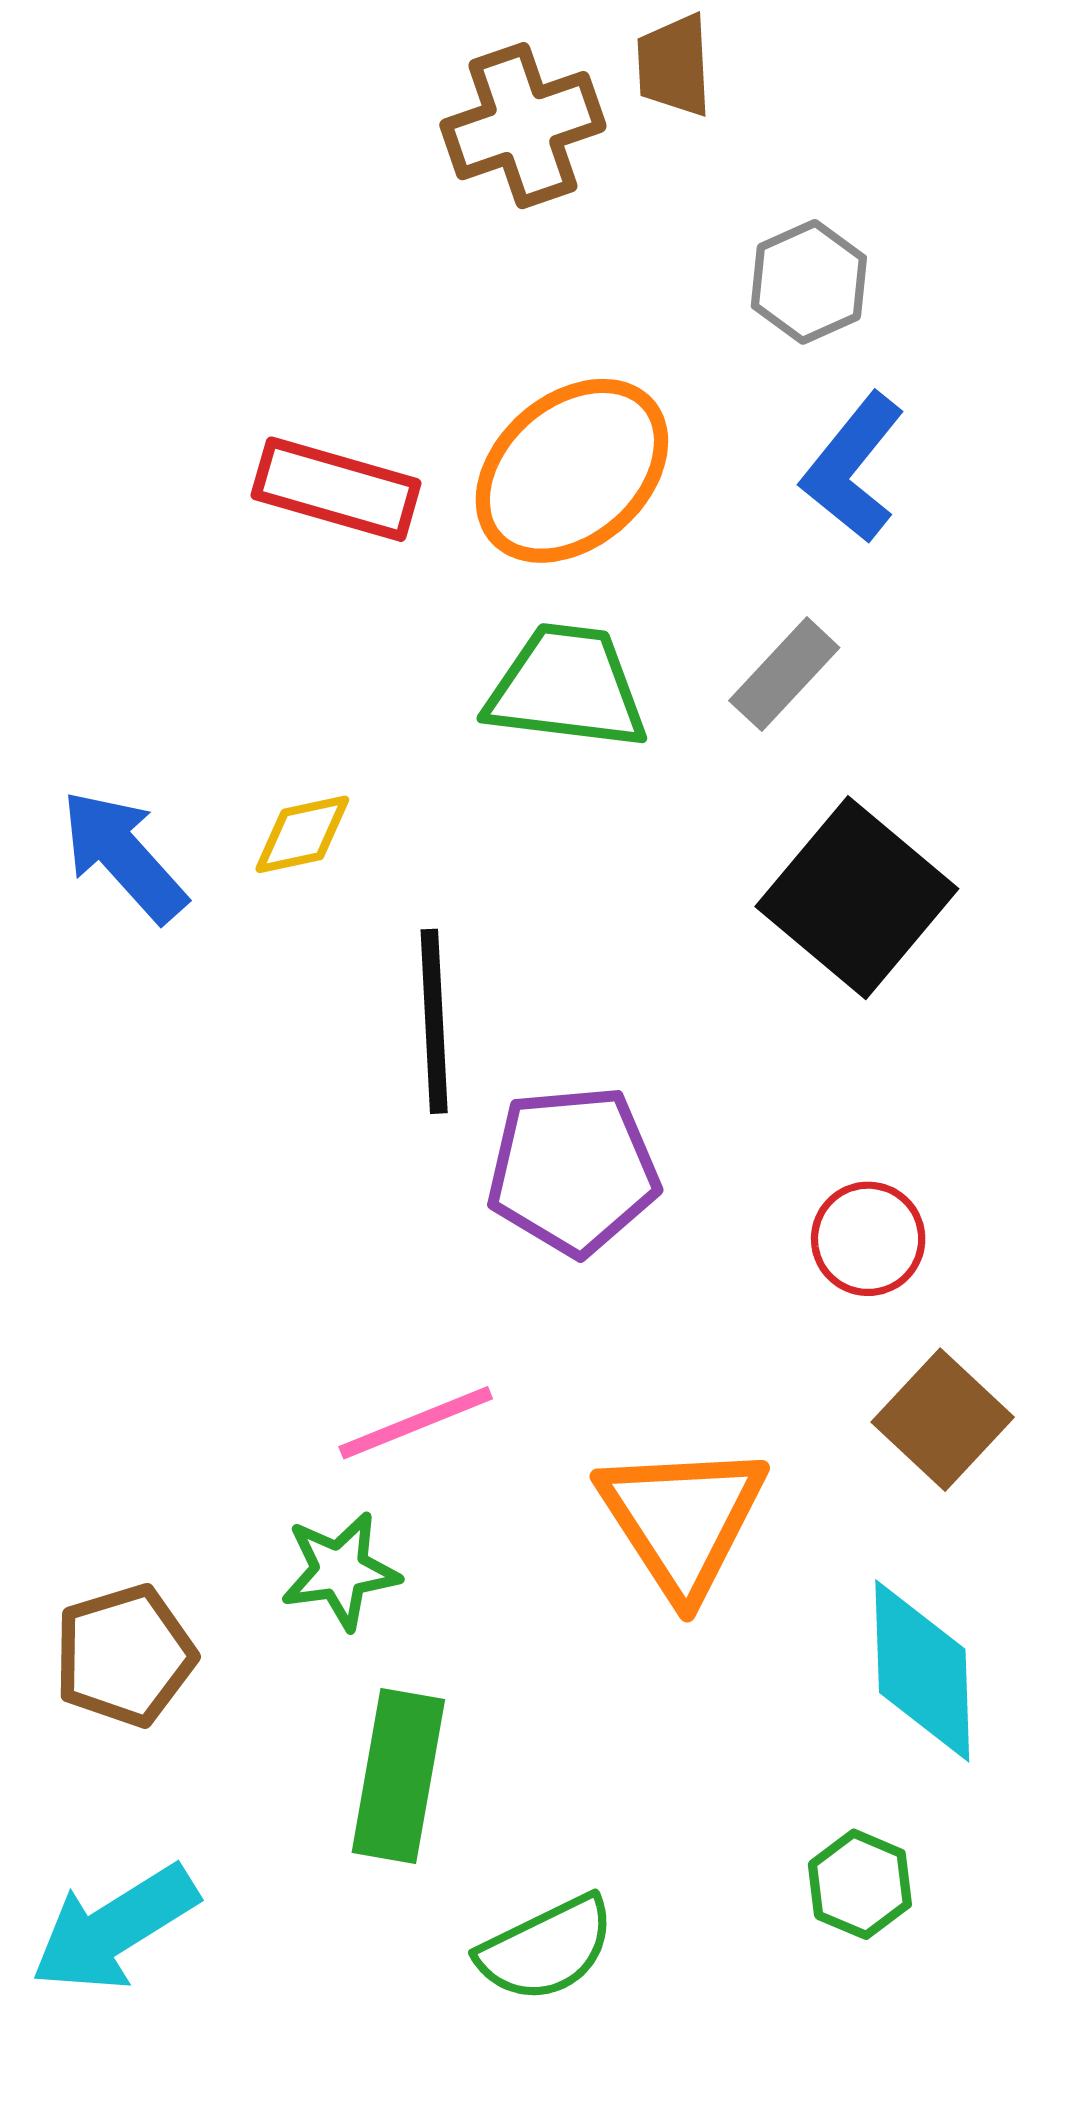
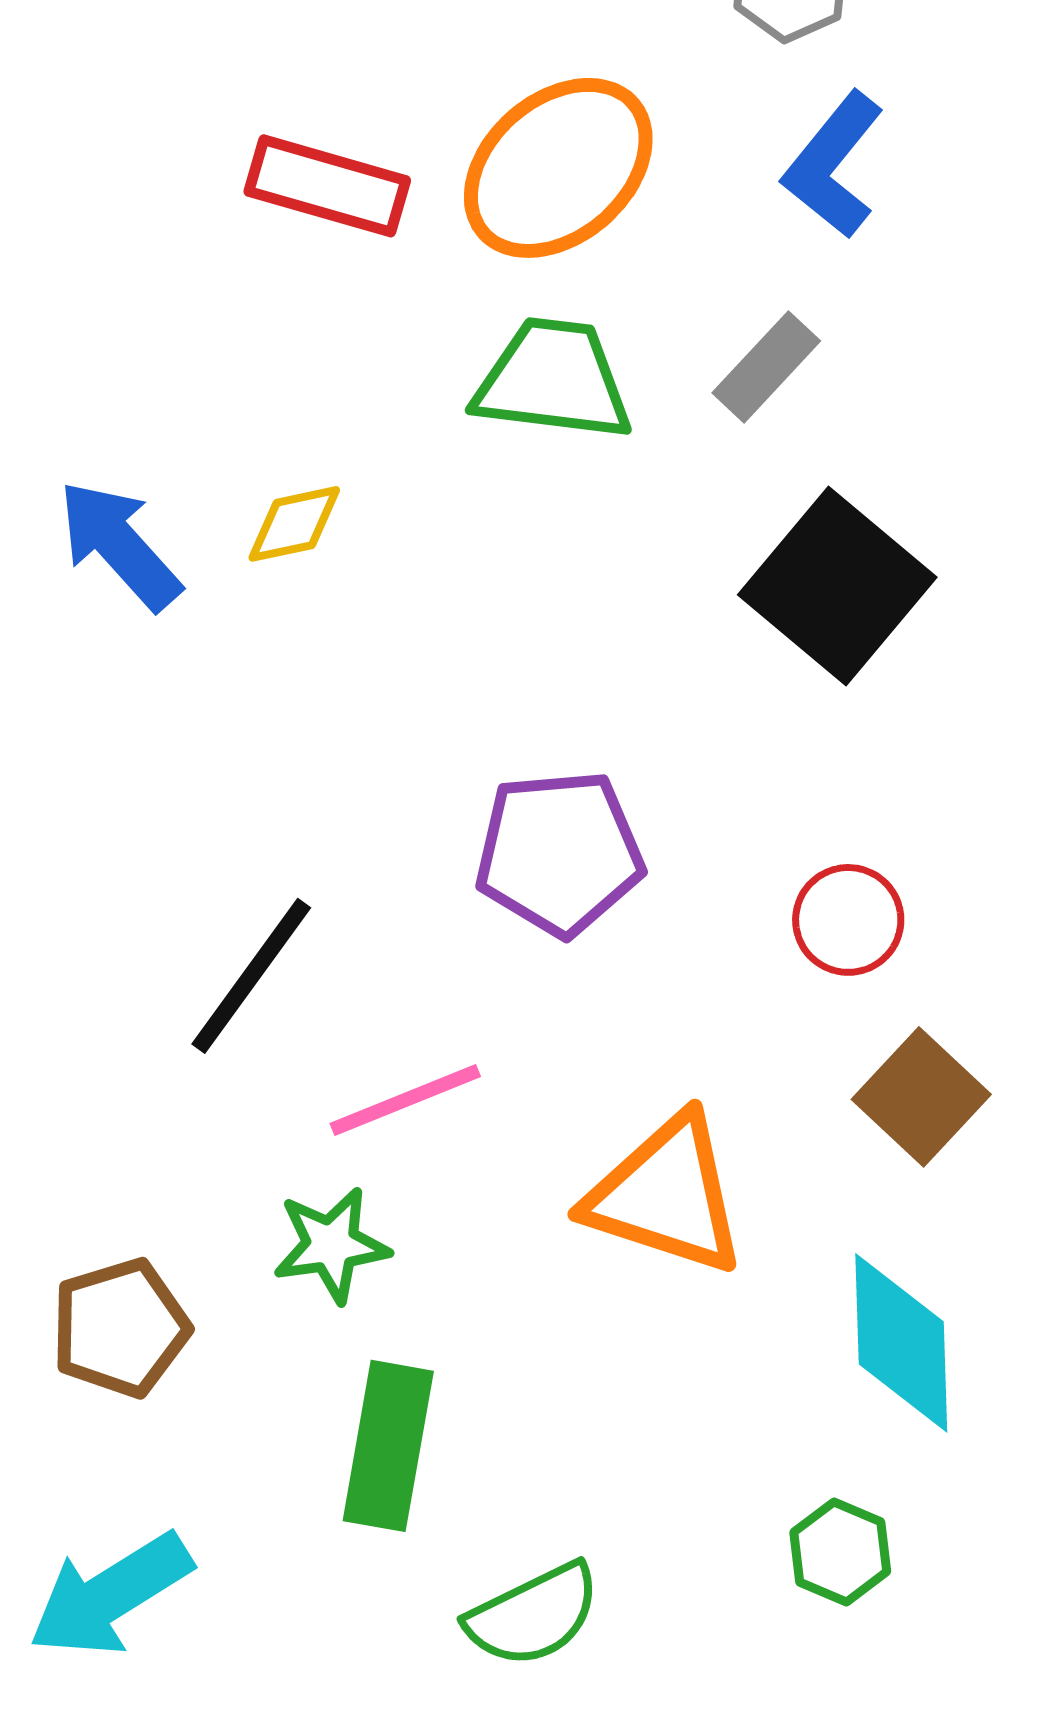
black line: (434, 1021) -> (251, 976), moved, turned 39
orange triangle: (682, 1520) -> (666, 1195), turned -39

